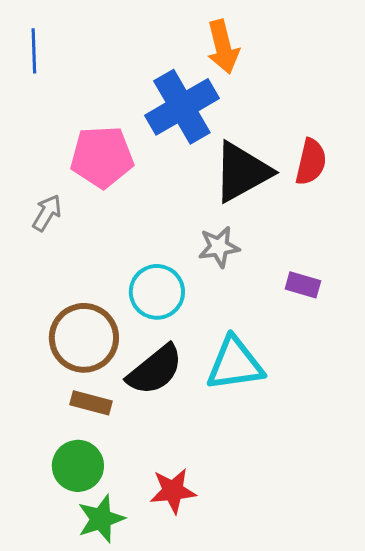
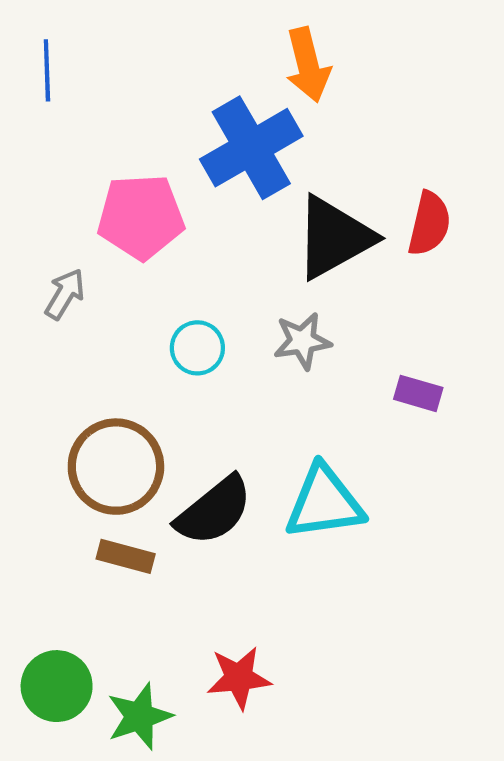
cyan circle: (157, 292) -> (197, 348), moved, size x0.7
green circle: (78, 466) -> (57, 686), moved

